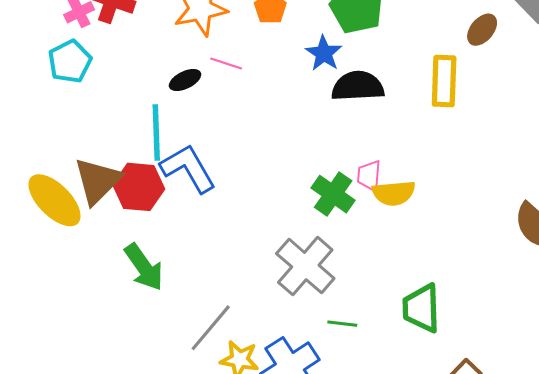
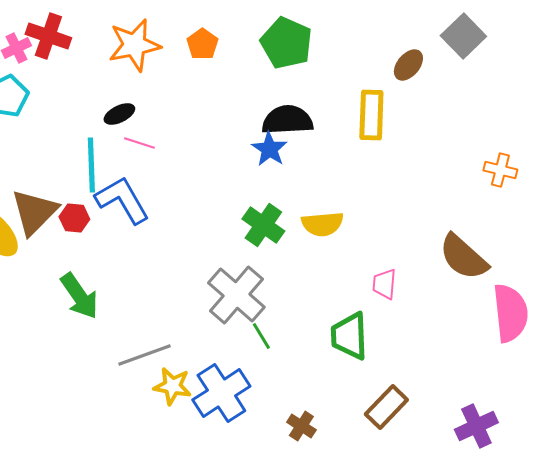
blue star: (324, 53) -> (269, 149), moved
pink line: (226, 64) -> (139, 143), moved
pink trapezoid: (369, 176) -> (384, 284), moved
red hexagon: (139, 187) -> (74, 218), size x0.6
green line: (342, 324) -> (261, 336), moved, turned 52
gray line: (211, 328) -> (144, 355), turned 30

